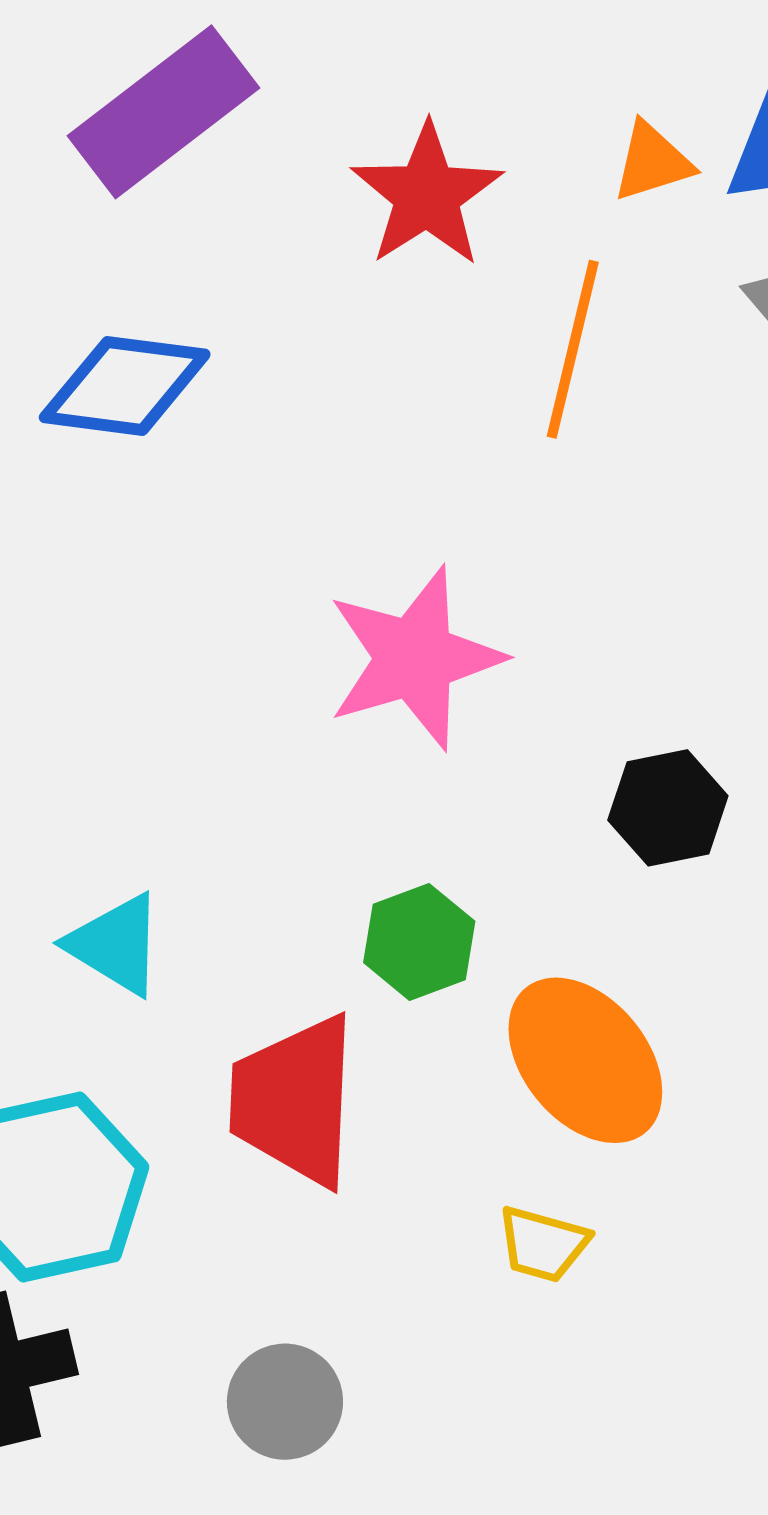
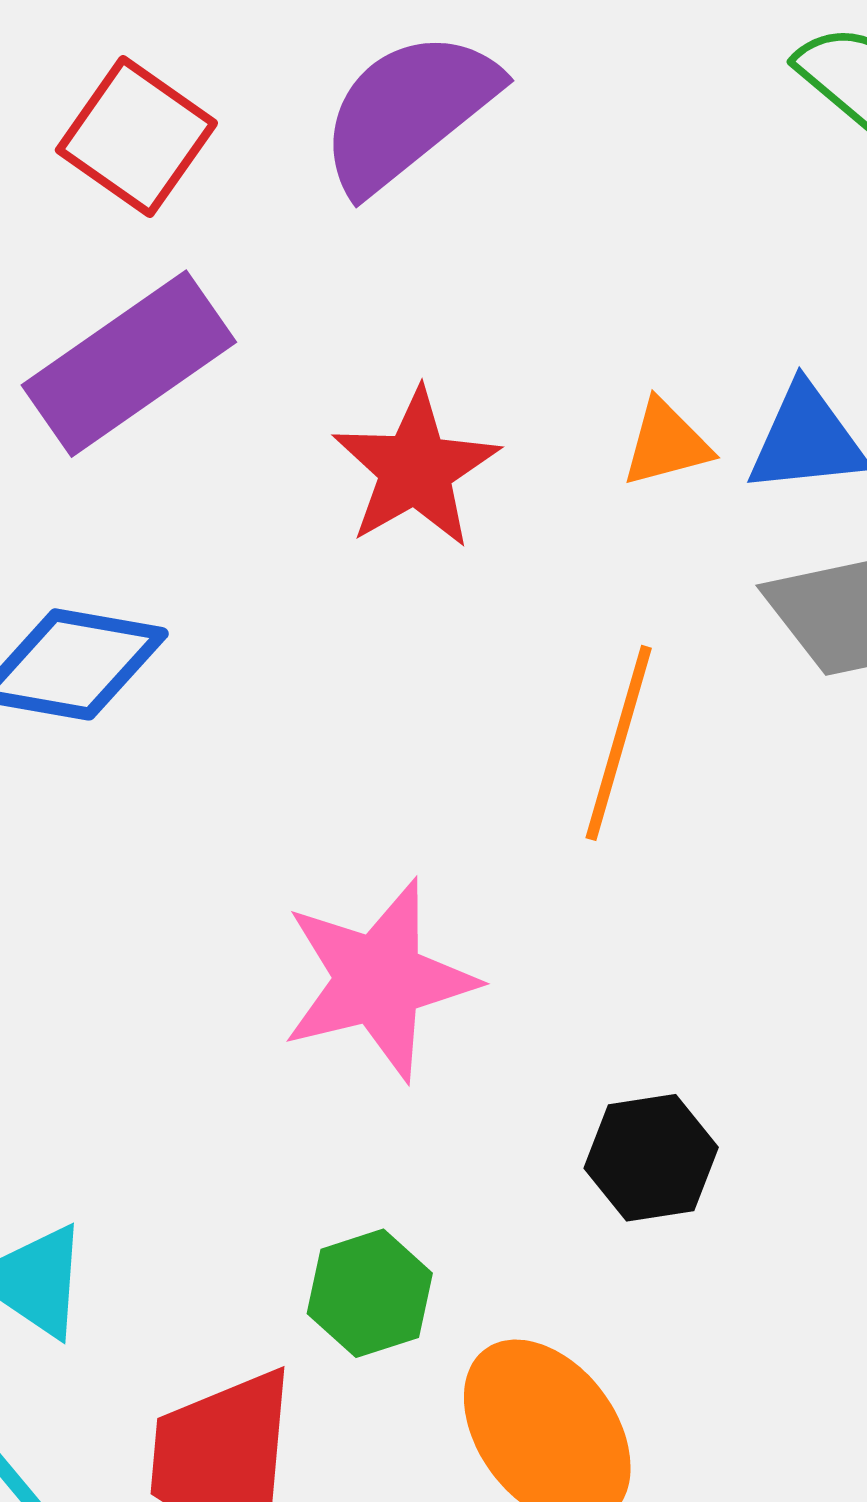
orange line: (573, 349) -> (619, 743), moved

